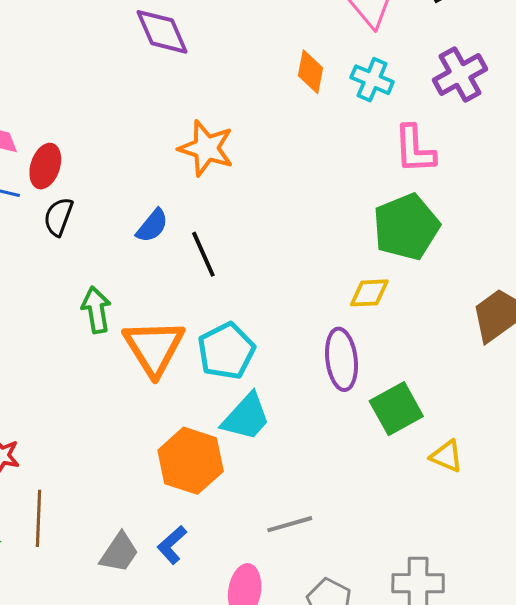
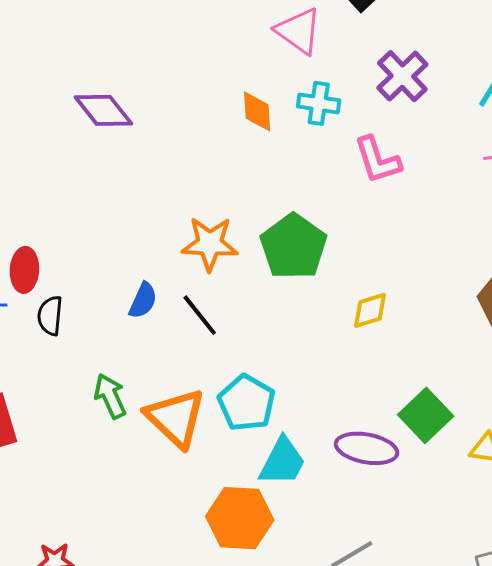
orange star: (206, 148) -> (210, 244), moved
green pentagon: (406, 227) -> (293, 247), moved
purple ellipse: (341, 359) -> (367, 448), moved, turned -58

